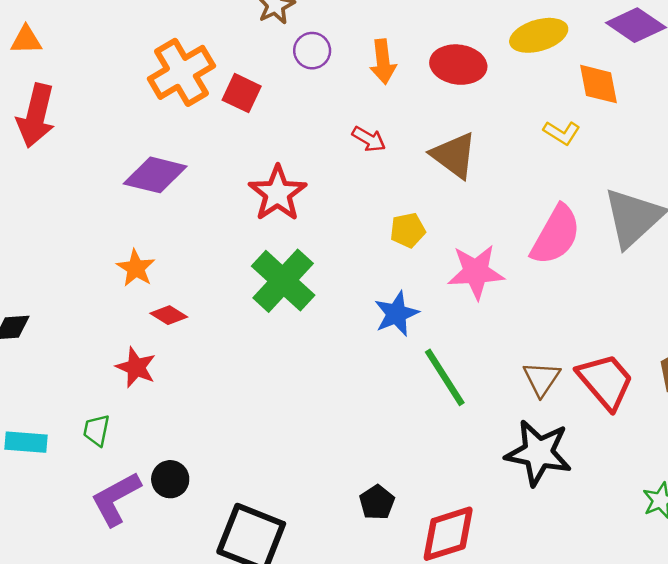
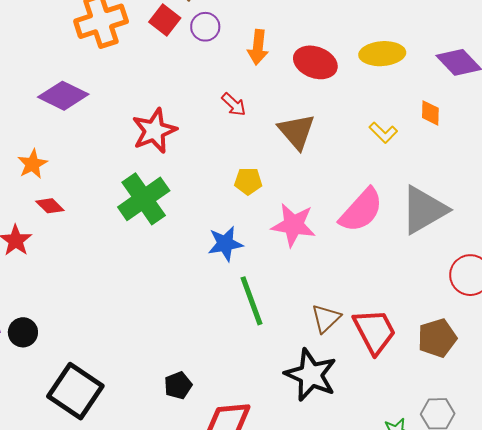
orange diamond: (599, 84) -> (430, 113), moved, size x0.7
red square: (242, 93) -> (165, 20), moved

